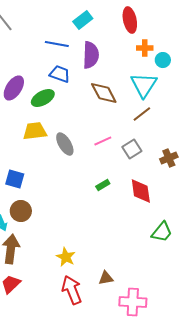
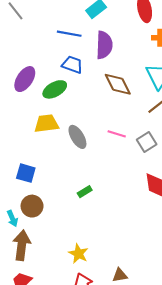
pink line: (103, 141) -> (117, 134), turned 42
green rectangle: (103, 185) -> (85, 192), moved

